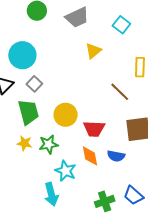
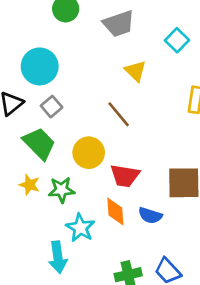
yellow triangle: (93, 51) -> (135, 71), turned -42
brown line: (120, 92) -> (119, 114), moved
green trapezoid: (28, 112) -> (39, 144), turned -36

